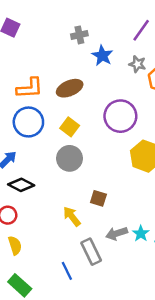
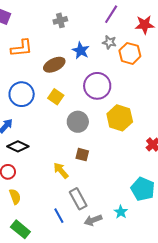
blue star: (102, 56) -> (81, 51), moved
orange L-shape: (30, 88) -> (22, 48), moved
gray circle: (69, 158) -> (78, 122), moved
gray arrow: (117, 233) -> (93, 220), moved
cyan star: (141, 234) -> (121, 212), moved

